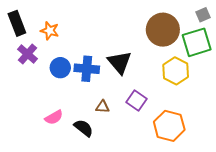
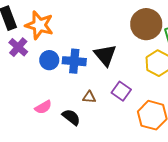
orange star: (50, 31) -> (39, 25), size x1.6

